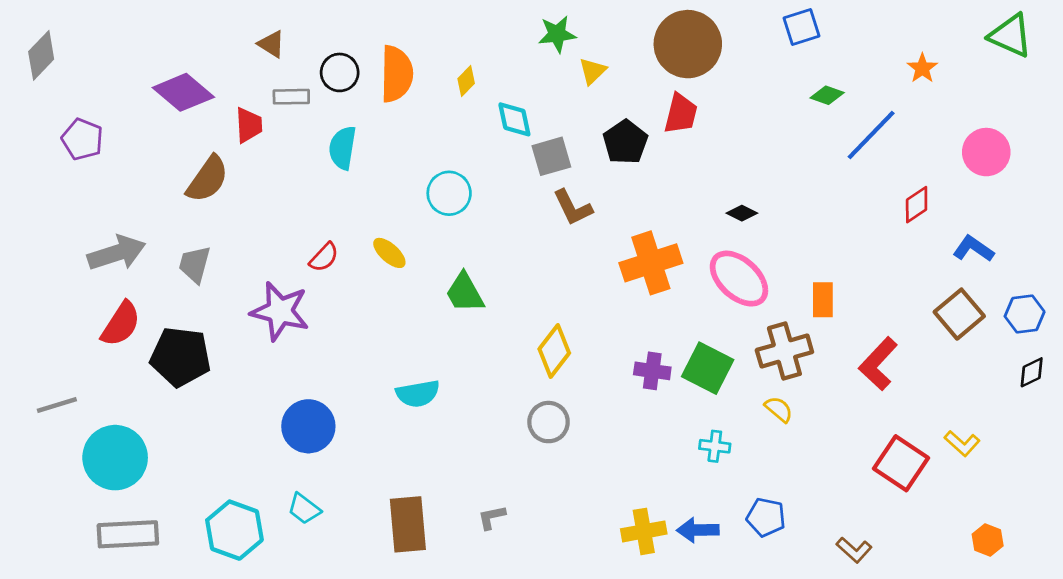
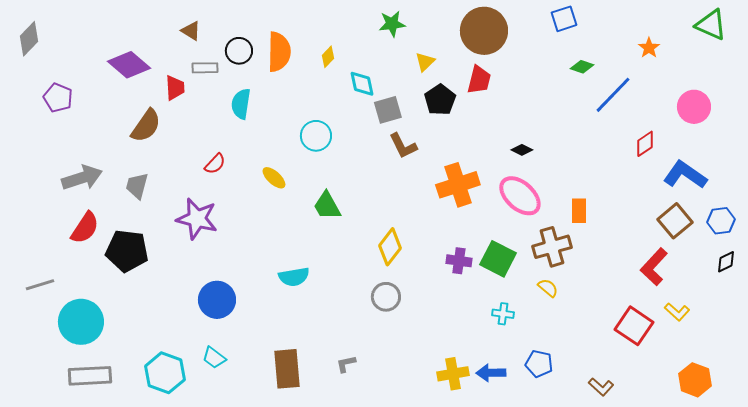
yellow triangle: (593, 71) -> (425, 62), moved
blue L-shape: (973, 249) -> (685, 175), size x1.5
red semicircle: (324, 257) -> (215, 164), moved
red L-shape: (878, 364) -> (654, 267), moved
orange hexagon: (988, 540) -> (695, 380), size x1.5

